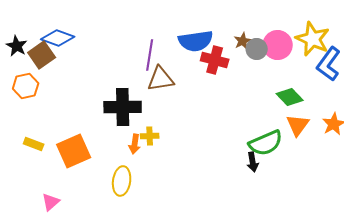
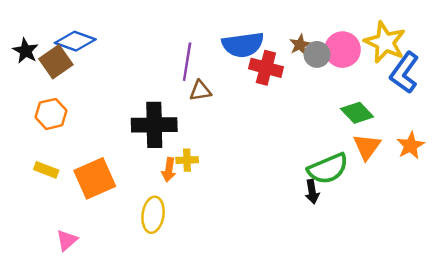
brown triangle: (161, 79) -> (200, 91), size x0.7
orange hexagon: (26, 86) -> (51, 114), moved

